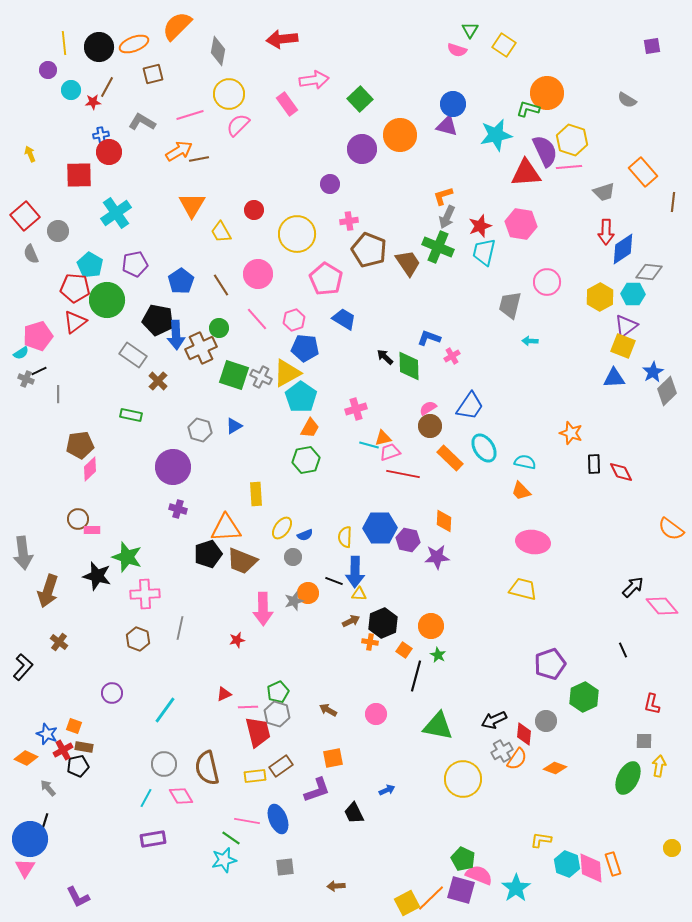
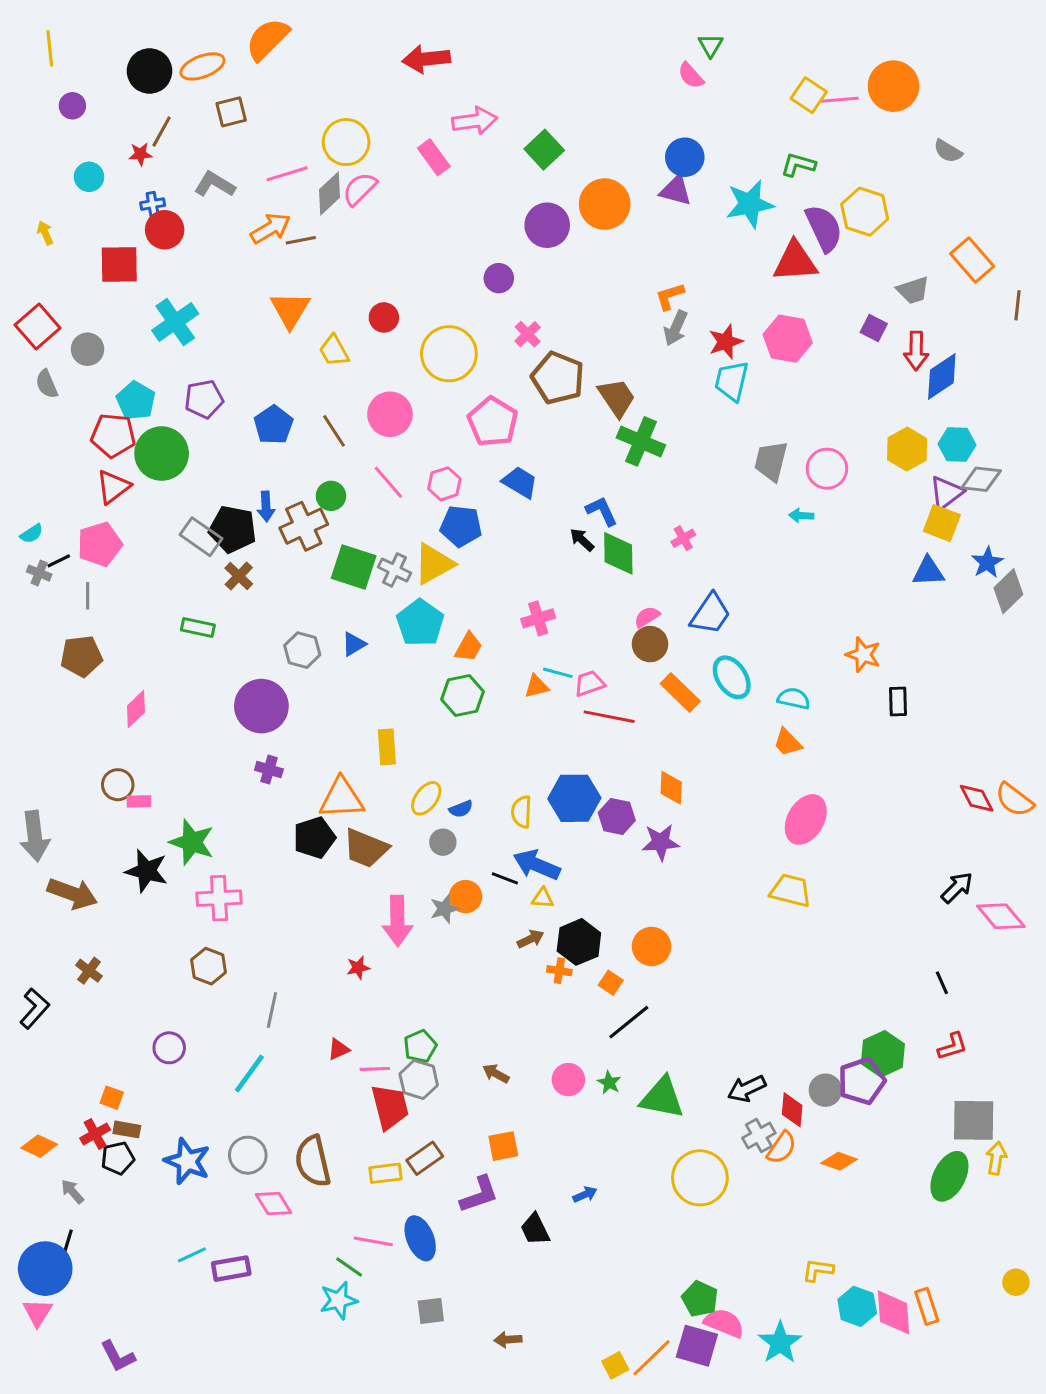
yellow line: (64, 43) -> (50, 48), moved
yellow square: (504, 45) -> (809, 95), moved
purple square: (652, 46) -> (874, 328), moved, turned 36
pink semicircle: (457, 50) -> (691, 76), turned 30
gray diamond: (218, 51) -> (329, 193), moved, turned 36
cyan circle: (71, 90) -> (89, 177), moved
orange circle: (547, 93) -> (893, 86), moved
pink line: (569, 167) -> (839, 100), moved
pink cross: (349, 221) -> (528, 334), turned -36
green cross: (438, 247) -> (641, 441), moved
gray diamond: (649, 272) -> (981, 479), moved
pink circle: (547, 282) -> (827, 469), moved
black pentagon: (158, 320) -> (233, 529), moved
blue arrow: (176, 335) -> (266, 506), size x0.7
pink pentagon: (38, 336) -> (100, 544), moved
blue L-shape: (429, 338) -> (602, 511), moved, turned 45
cyan pentagon: (301, 397) -> (420, 623), moved
orange triangle: (383, 438) -> (537, 686), moved
brown pentagon: (80, 445) -> (81, 656), moved
red diamond: (621, 472) -> (977, 798), moved
pink ellipse: (533, 542) -> (806, 819), turned -68
blue arrow: (355, 572) -> (537, 865), turned 112
brown arrow: (48, 591) -> (72, 894), turned -88
gray line: (180, 628) -> (272, 1010), moved
green star: (438, 655) -> (609, 1083), moved
purple pentagon: (550, 664) -> (862, 1081), moved
black line: (416, 676) -> (629, 1022), turned 36
red L-shape: (652, 704) -> (952, 1046), moved, turned -120
blue star: (47, 734) -> (187, 1161), moved, size x1.4
gray square: (644, 741) -> (974, 1120), size x1.8
cyan line: (146, 798) -> (192, 1255), moved, turned 36
yellow square: (407, 903) -> (615, 1365), size x0.7

